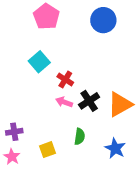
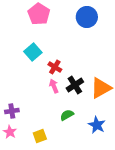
pink arrow: (64, 102) -> (54, 86), turned 48
green semicircle: (80, 137) -> (67, 115), turned -128
yellow square: (48, 150) -> (40, 136), moved

